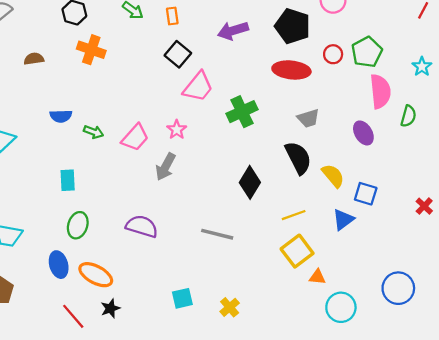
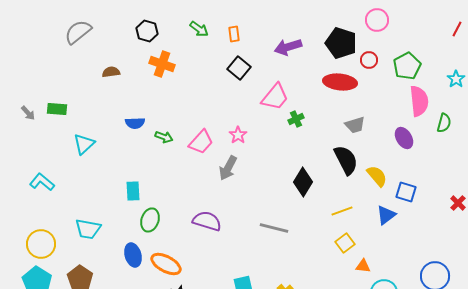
red circle: (333, 54) -> (369, 60), moved
pink trapezoid: (198, 87) -> (275, 97), moved
green cross: (242, 112) -> (296, 119), size x0.6
cyan rectangle: (68, 180) -> (133, 191), moved
yellow square: (297, 251) -> (345, 243), size x0.7

